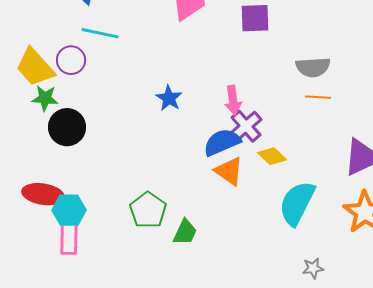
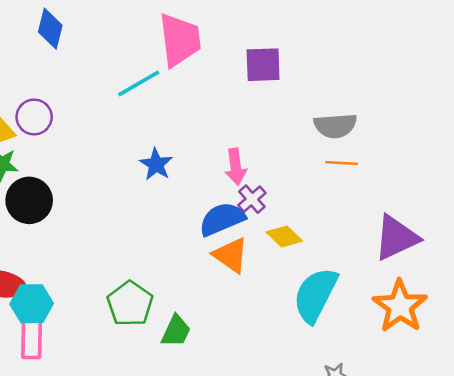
cyan line: (100, 33) -> (139, 83), moved, turned -42
purple cross: (246, 126) -> (252, 199), size x0.7

